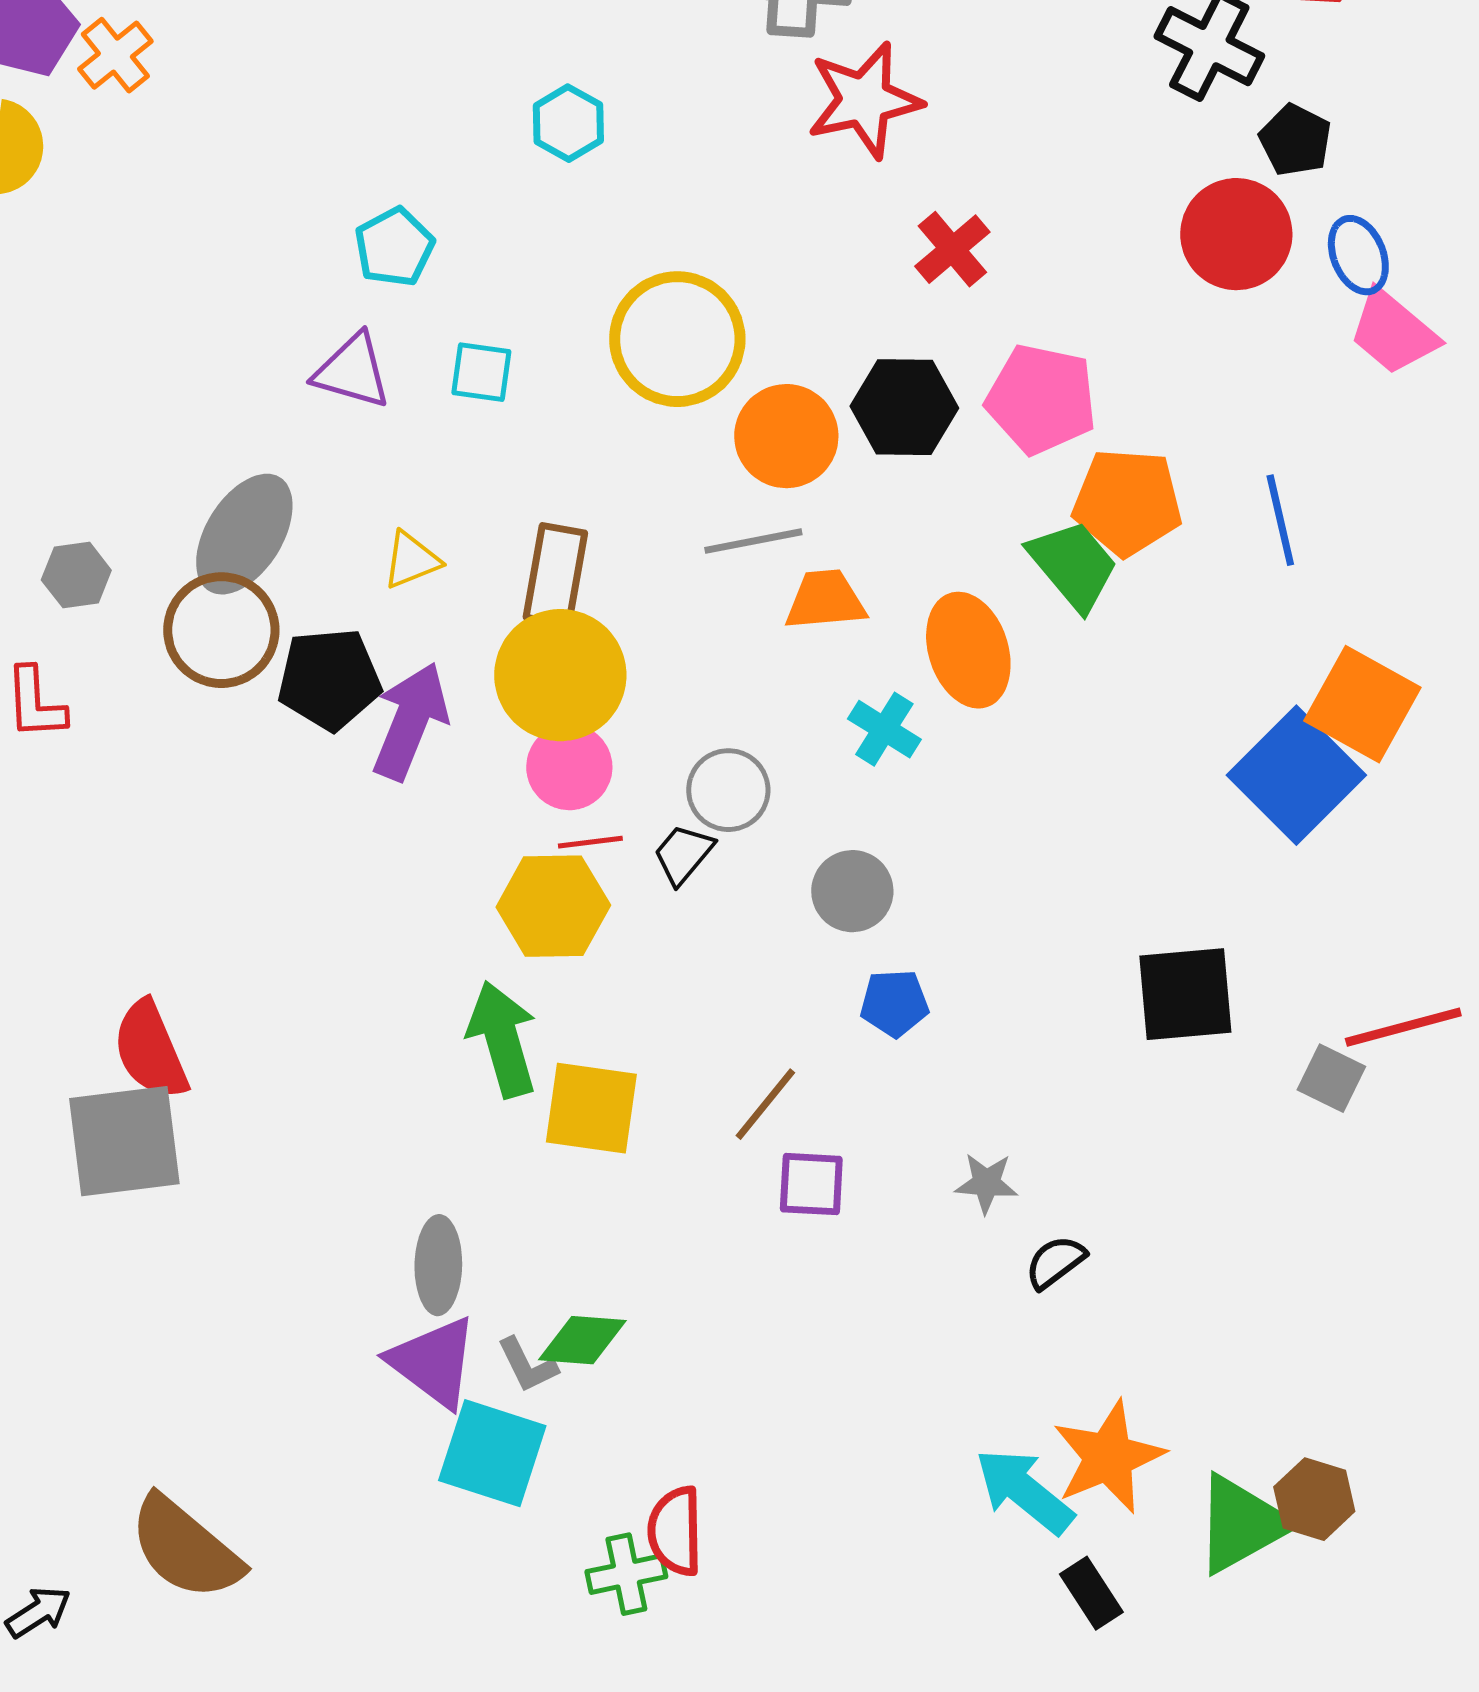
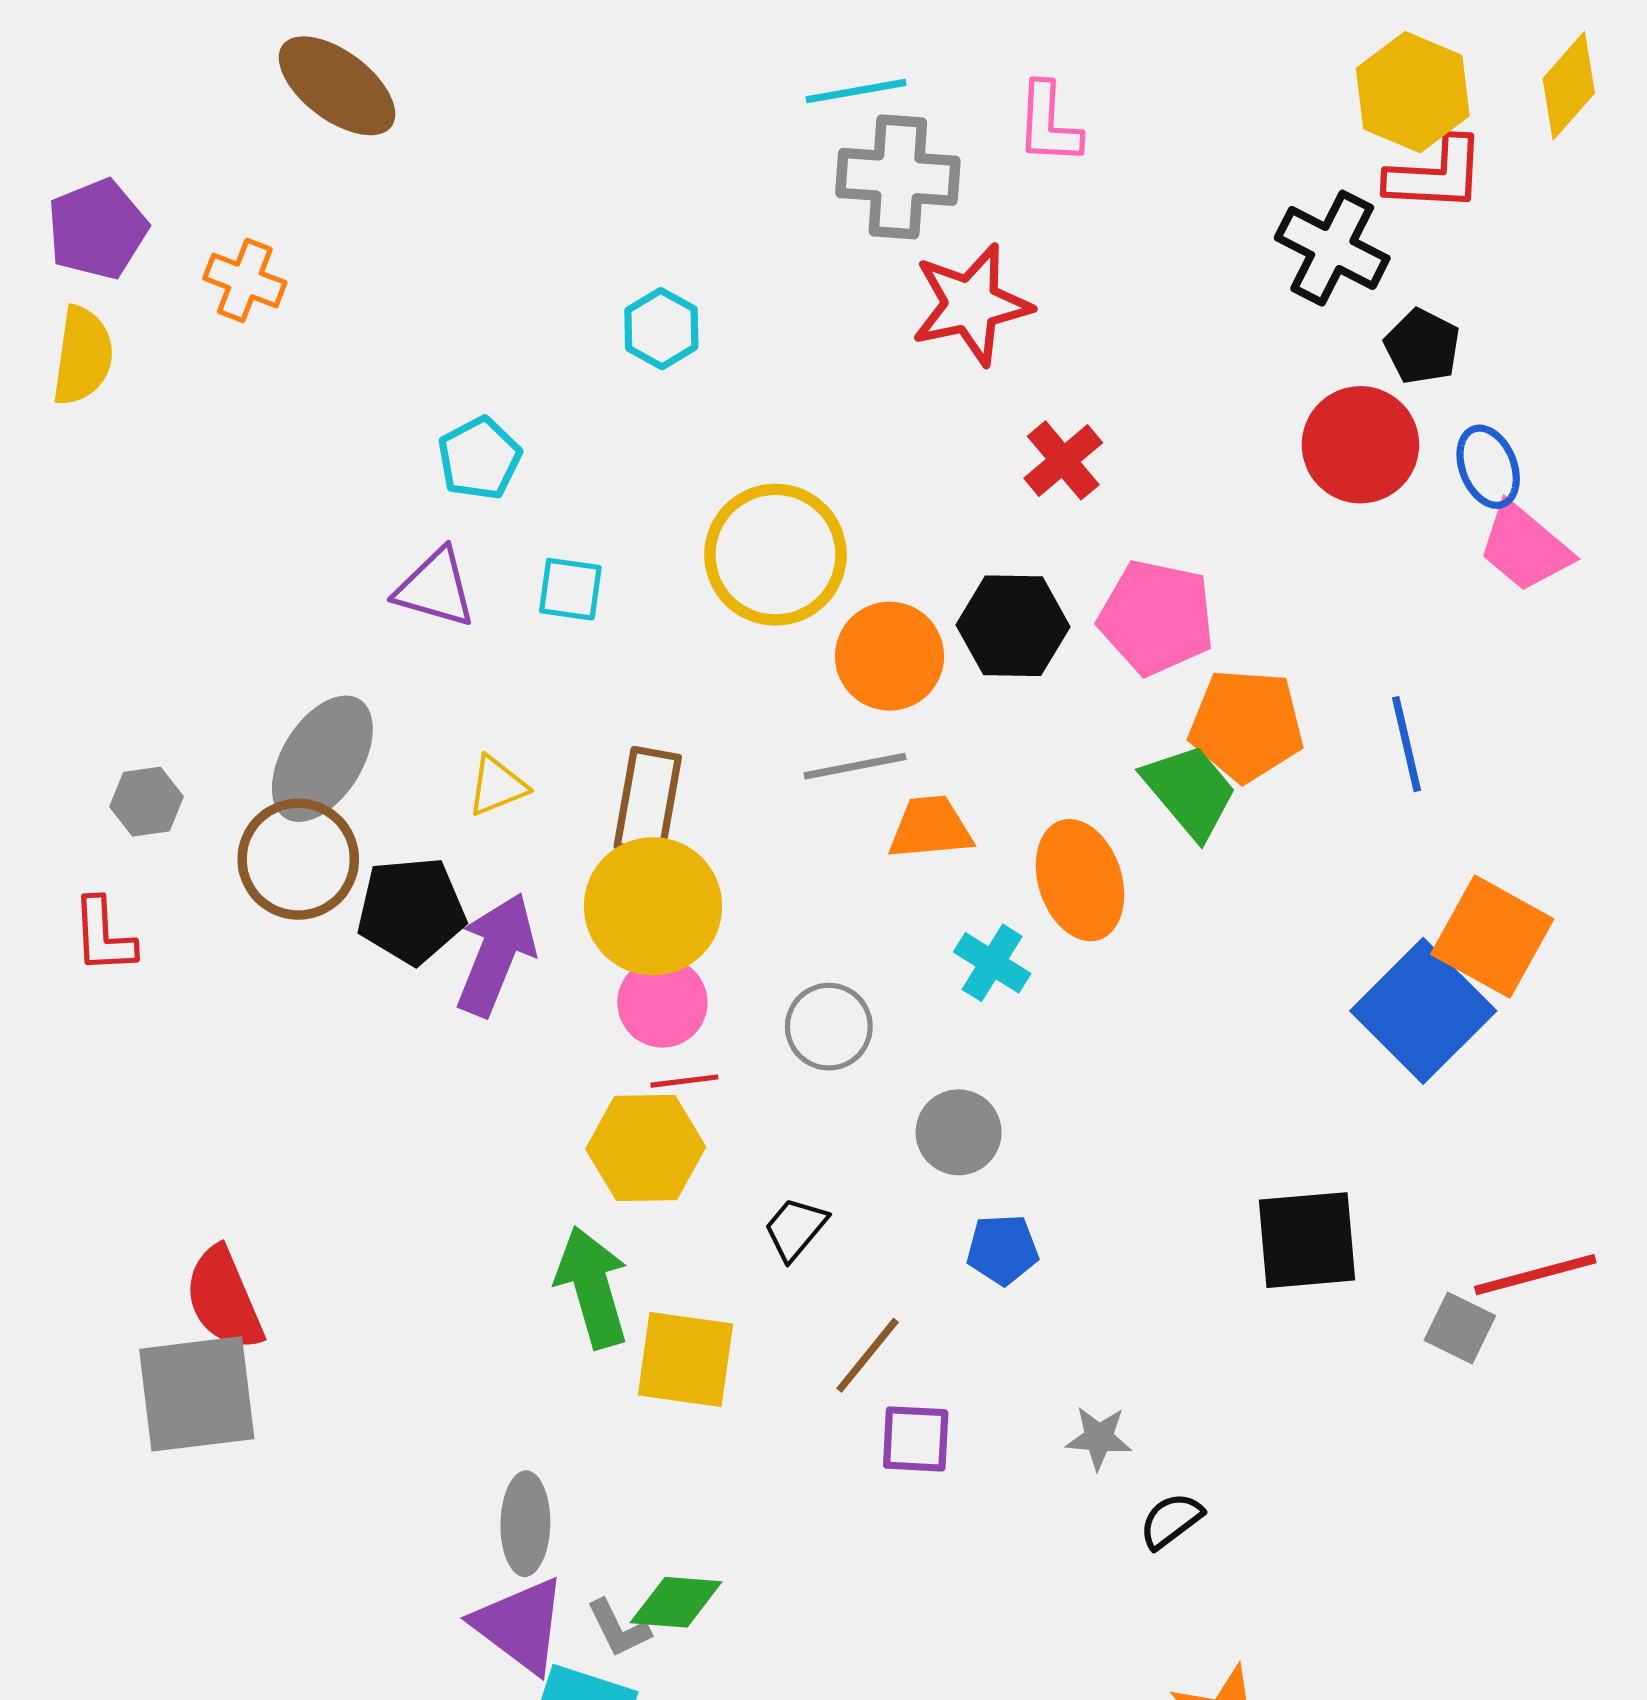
orange cross: (115, 55) -> (245, 280), moved, turned -30
black trapezoid: (683, 854) -> (795, 1229), moved

